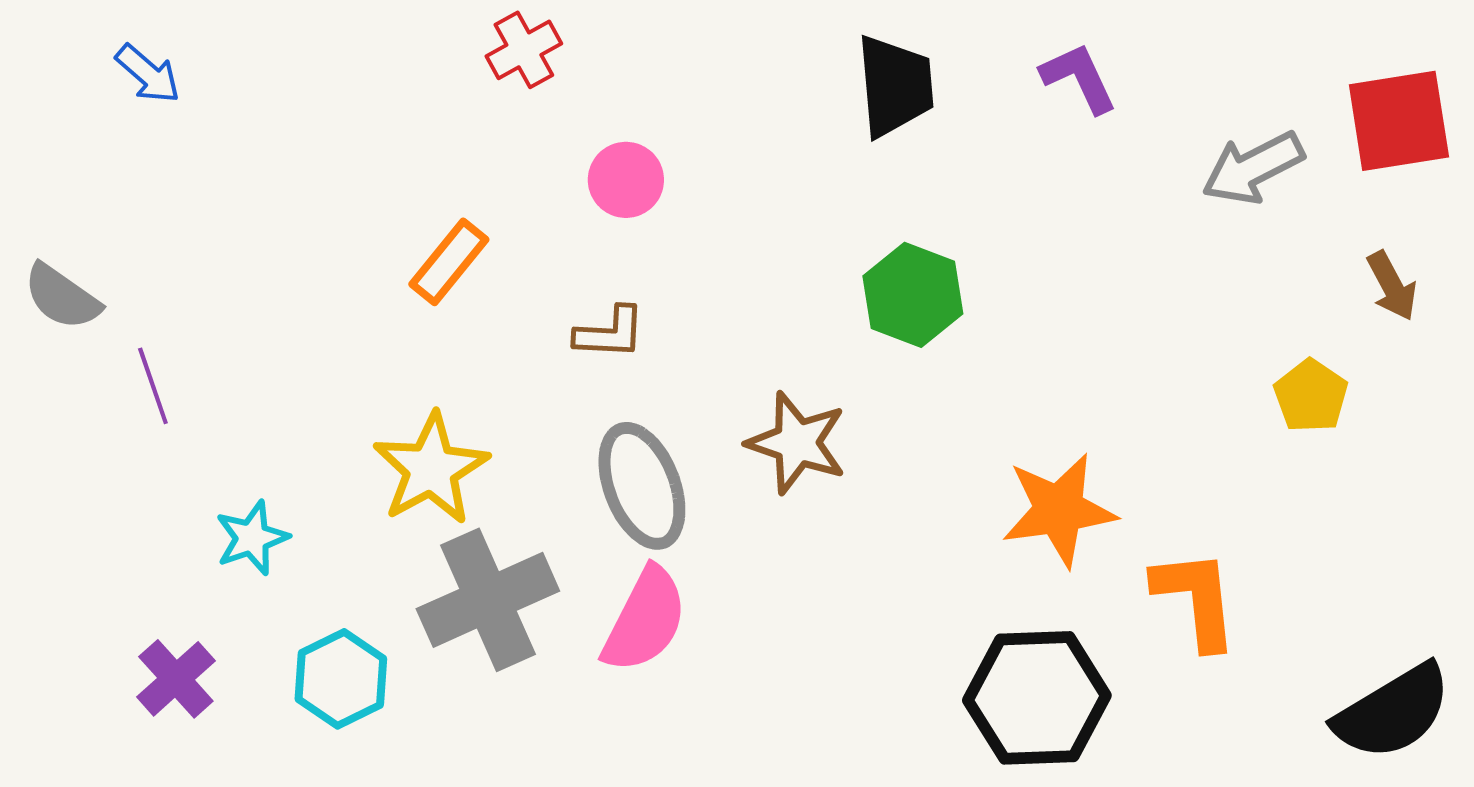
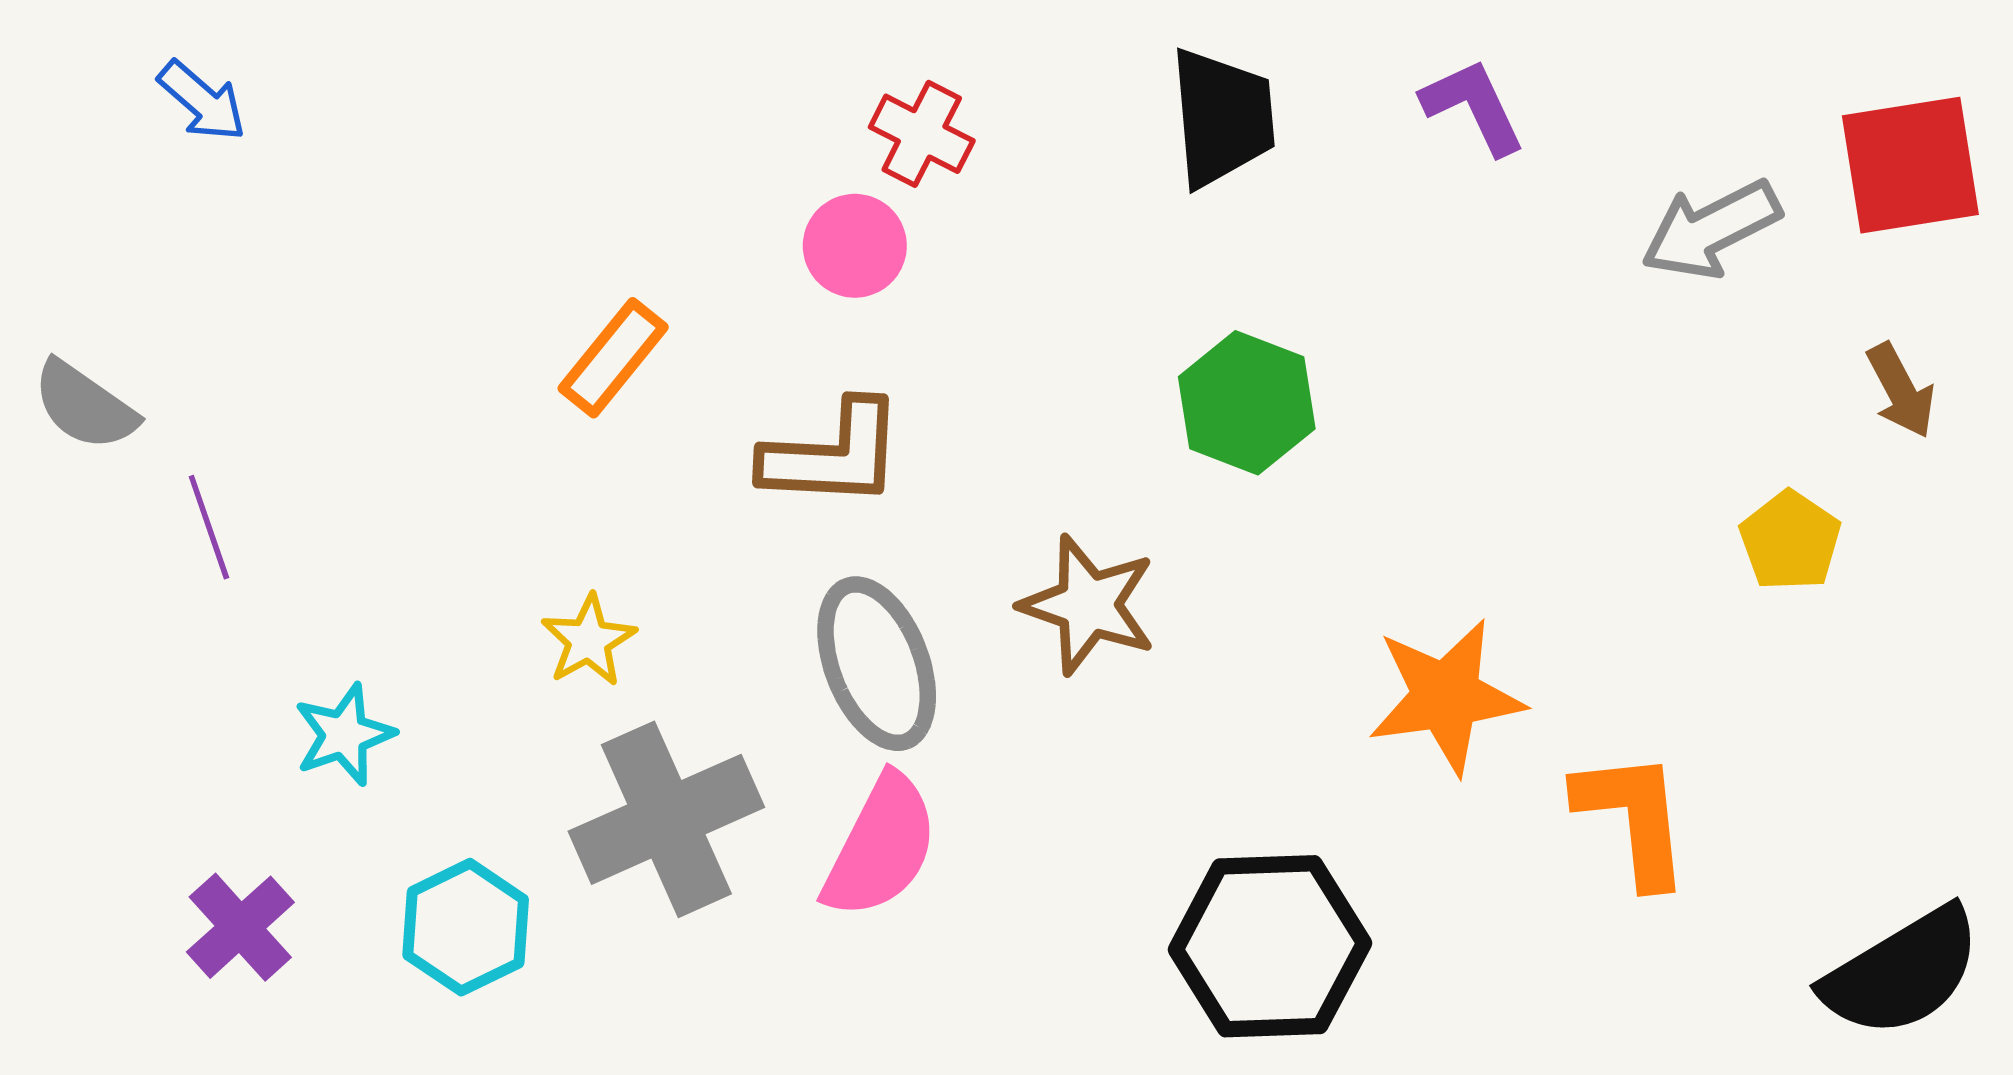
red cross: (524, 50) -> (922, 134), moved, turned -34
brown L-shape: (610, 333) -> (833, 455), size x1.5
yellow star: (431, 469) -> (589, 640), size x0.6
black hexagon: (1037, 698) -> (1270, 946), moved

